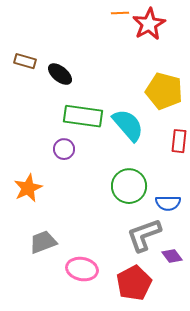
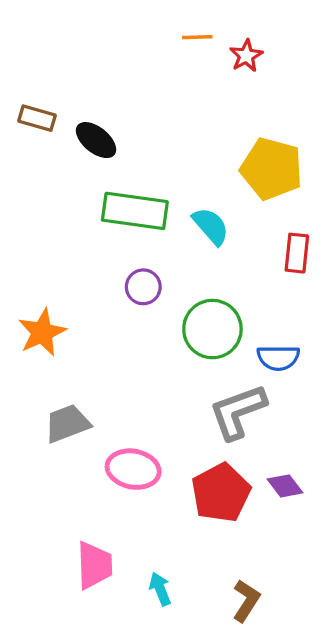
red star: (149, 24) -> (246, 56), size x0.6
cyan semicircle: (128, 125) -> (211, 226), size x0.7
purple circle: (64, 149) -> (143, 287), moved
purple diamond: (172, 256) -> (285, 486), moved

